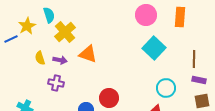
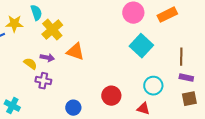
orange rectangle: (180, 17) -> (167, 15), turned 60
yellow star: (27, 26) -> (14, 24), turned 30
yellow semicircle: (40, 58) -> (30, 64), moved, turned 144
red circle: (109, 98) -> (111, 96), moved

